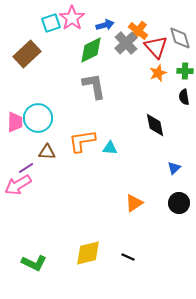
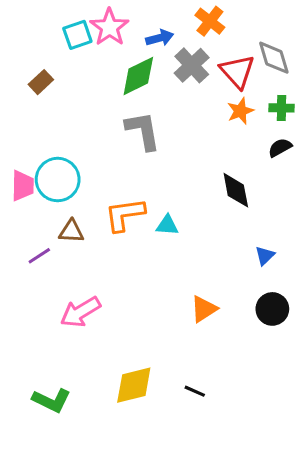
orange cross: (138, 31) -> (210, 21), moved
brown rectangle: (27, 54) -> (41, 82), size x0.6
black semicircle: (184, 97) -> (280, 148), turned 70
pink arrow: (18, 185) -> (80, 312), moved

